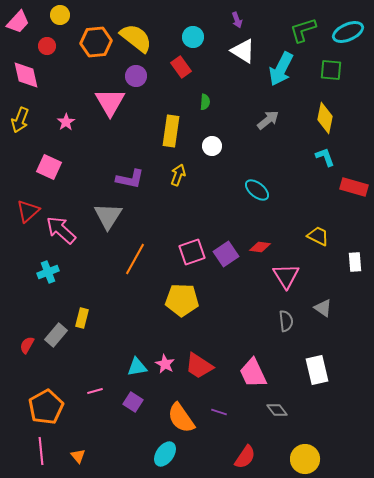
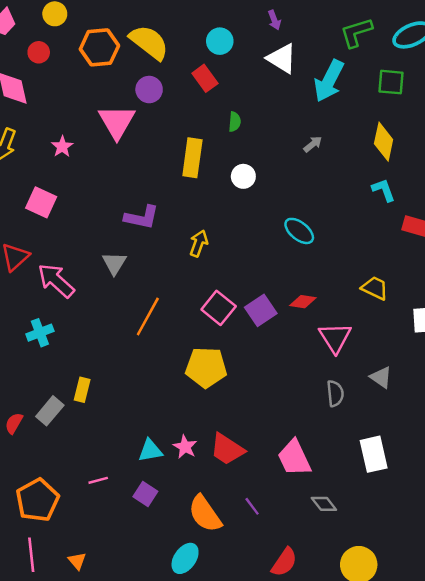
gray arrow: (268, 120) -> (313, 144), size x0.7
yellow arrow: (178, 175) -> (199, 243), moved
gray triangle: (108, 216) -> (114, 263), size x0.7
pink square: (192, 252) -> (219, 308), turned -32
purple line: (219, 412) -> (252, 506), turned 35

